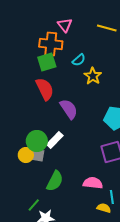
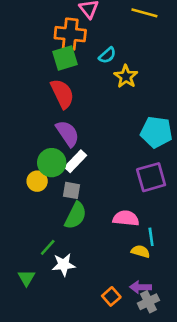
purple semicircle: (69, 109) -> (68, 133), moved
gray square: (38, 155) -> (72, 190), moved

